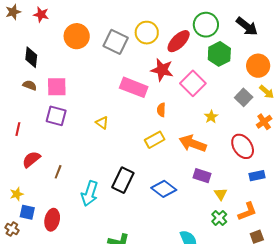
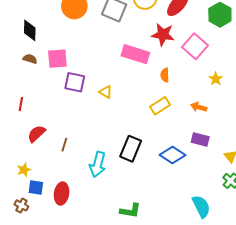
purple square: (56, 116) -> (75, 82), moved
orange arrow: (193, 143) -> (199, 107), size x0.6
purple rectangle: (202, 176) -> (200, 139), moved

